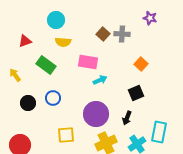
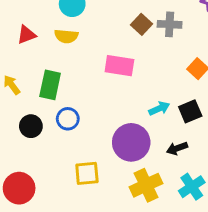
yellow semicircle: (63, 42) -> (66, 36), moved
green rectangle: (46, 65) -> (50, 85), moved, turned 66
cyan arrow: (100, 80) -> (159, 108), moved
black arrow: (127, 118) -> (177, 148), turned 48

